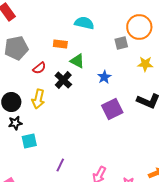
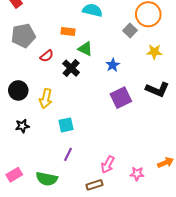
gray square: (121, 43) -> (130, 31), turned -32
yellow arrow: (38, 99) -> (46, 99), moved
black star: (15, 123) -> (22, 126), moved
cyan square: (29, 141) -> (66, 125), moved

